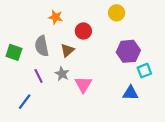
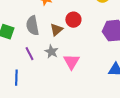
red circle: (83, 31) -> (73, 20), moved
blue line: (25, 102) -> (16, 78), turned -35

